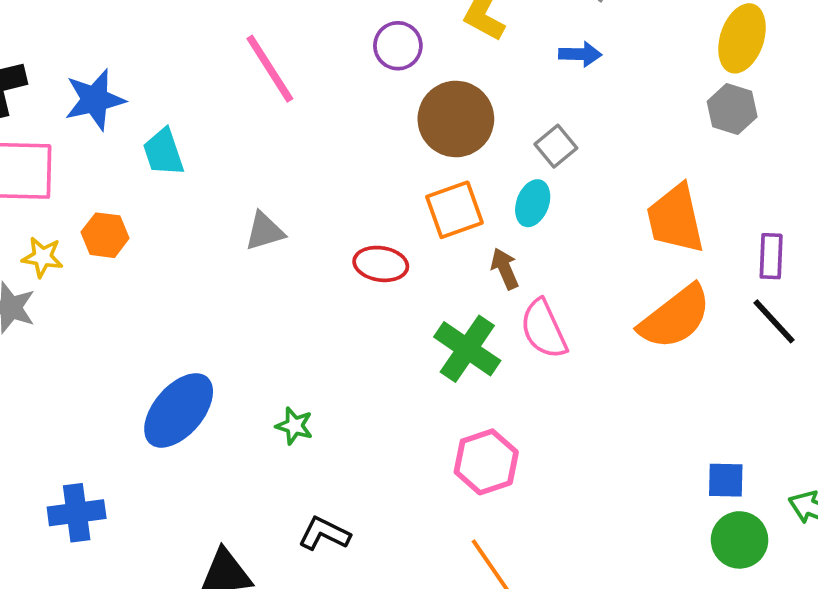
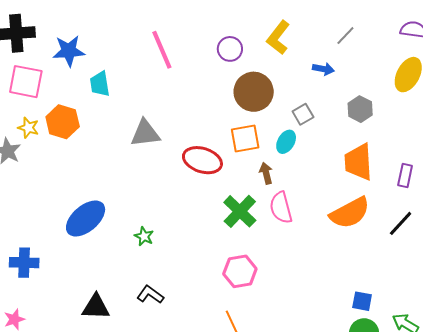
gray hexagon: (732, 109) -> (360, 109), moved
gray triangle: (265, 231) -> (145, 133), size x1.4
orange hexagon: (105, 235) -> (63, 122), size x1.4
purple rectangle: (771, 256) -> (405, 176), moved
red ellipse: (381, 264) -> (202, 160), size x1.4
black line: (774, 321) -> (401, 223), turned 76

